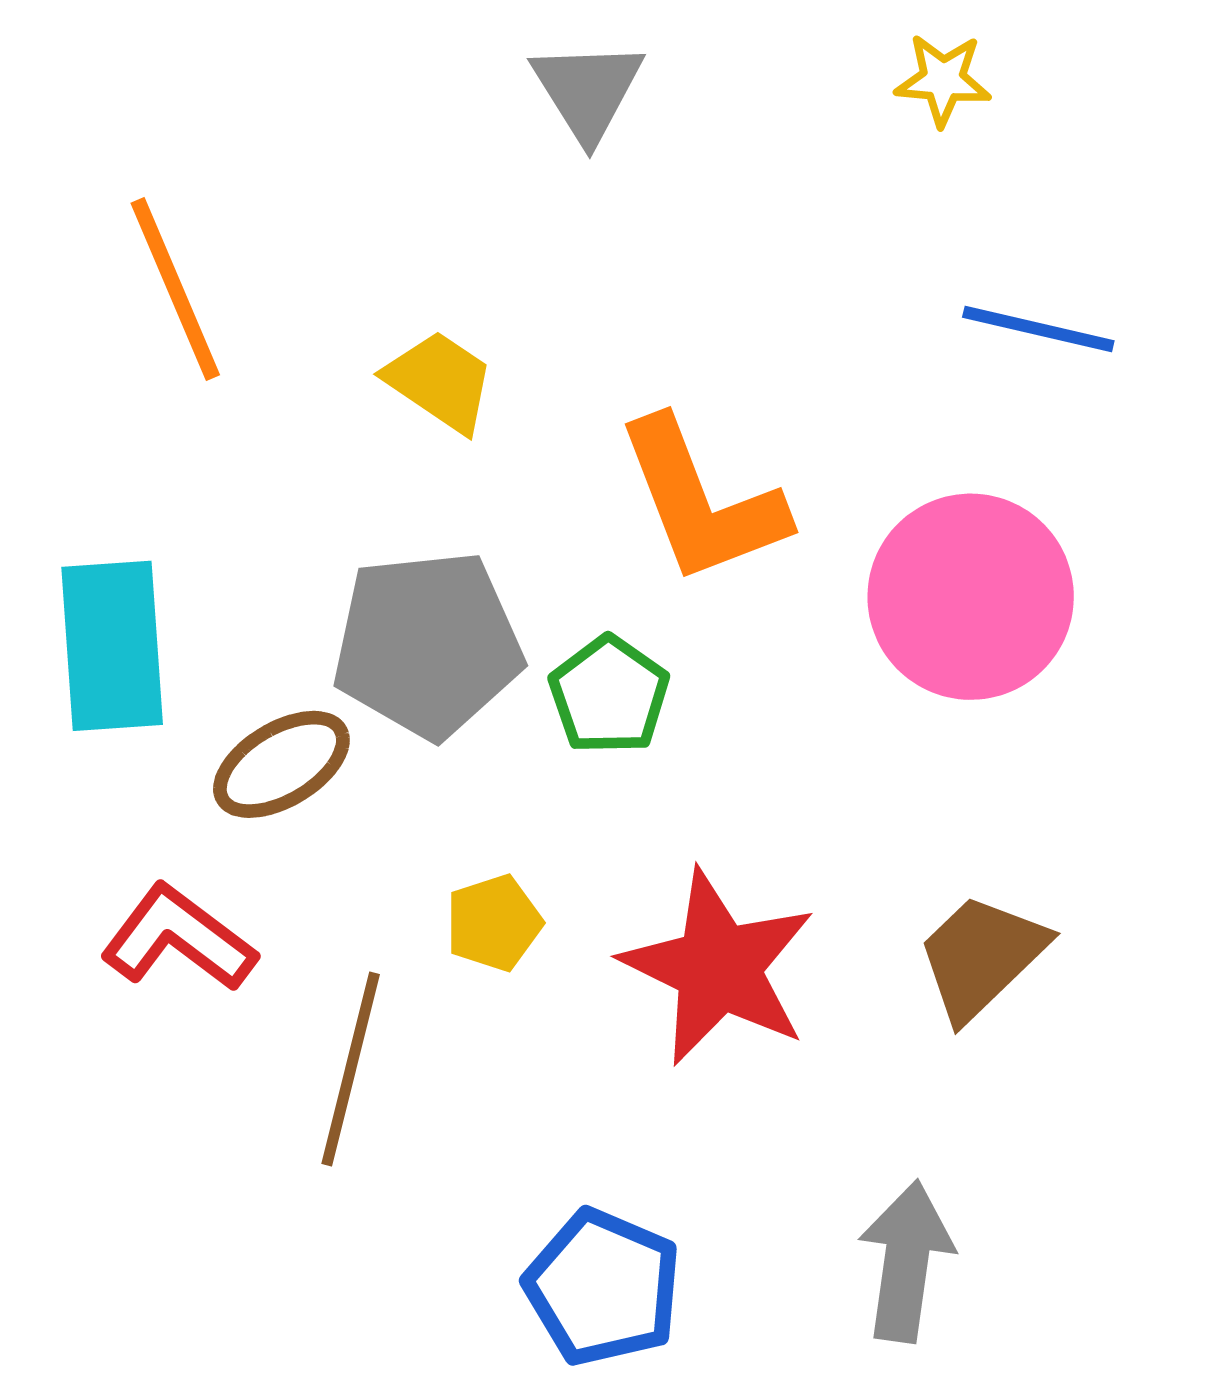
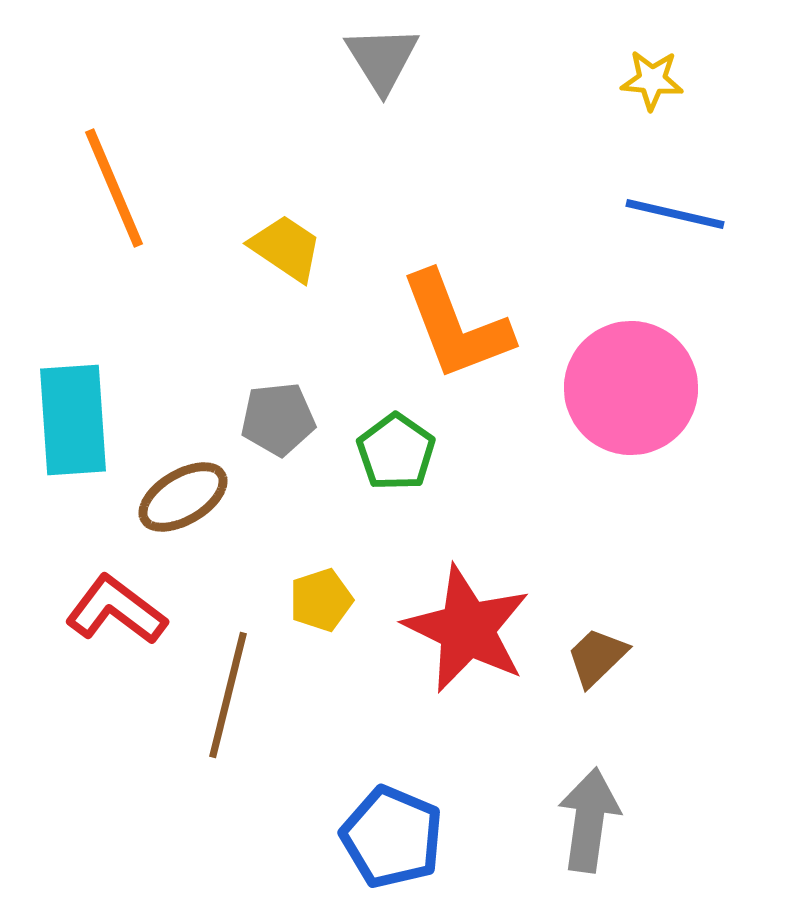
yellow star: (943, 80) -> (652, 80), moved
gray pentagon: (428, 644) -> (278, 419), size x0.6
brown trapezoid: (981, 957) -> (597, 657), moved, size x0.7

